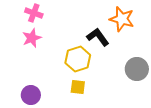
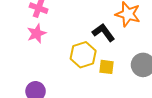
yellow square: (78, 87) -> (107, 67), moved

